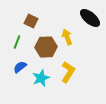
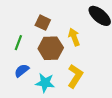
brown square: (31, 21) -> (43, 23), moved
cyan star: (41, 78) -> (45, 83), turned 30

